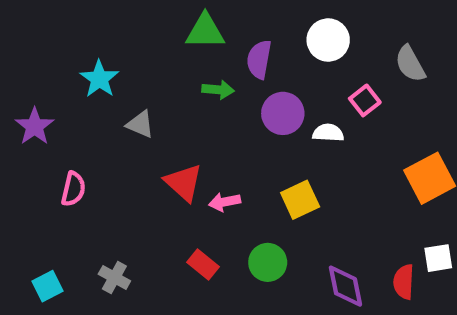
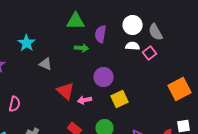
gray semicircle: (410, 64) -> (156, 32), moved
purple circle: (283, 113) -> (104, 77), moved
white semicircle: (328, 133) -> (133, 46), moved
pink semicircle: (73, 189) -> (15, 104), moved

